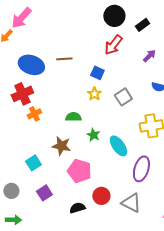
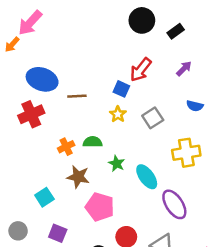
red arrow: (113, 45) -> (141, 70), moved
brown line: (64, 59) -> (77, 96), moved
orange cross: (34, 114) -> (66, 147), moved
purple ellipse: (141, 169) -> (174, 204), turned -50
purple square: (44, 193) -> (58, 233), turned -35

